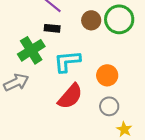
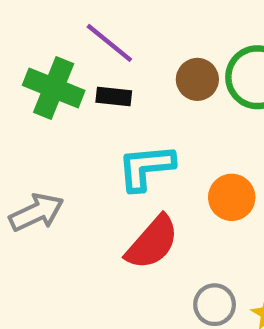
green cross: (31, 50) -> (54, 88), moved, turned -36
gray circle: (109, 106) -> (215, 305), moved

